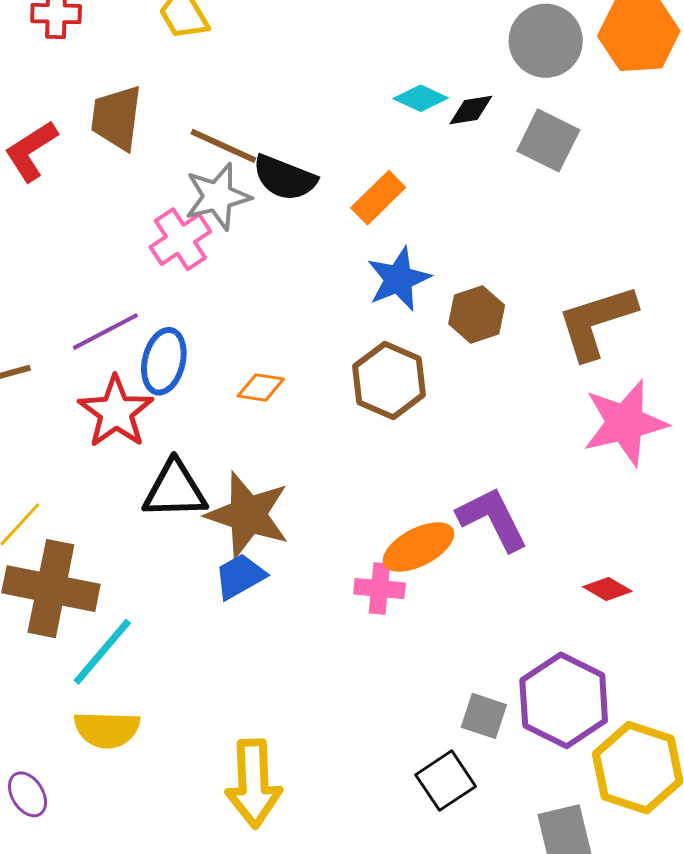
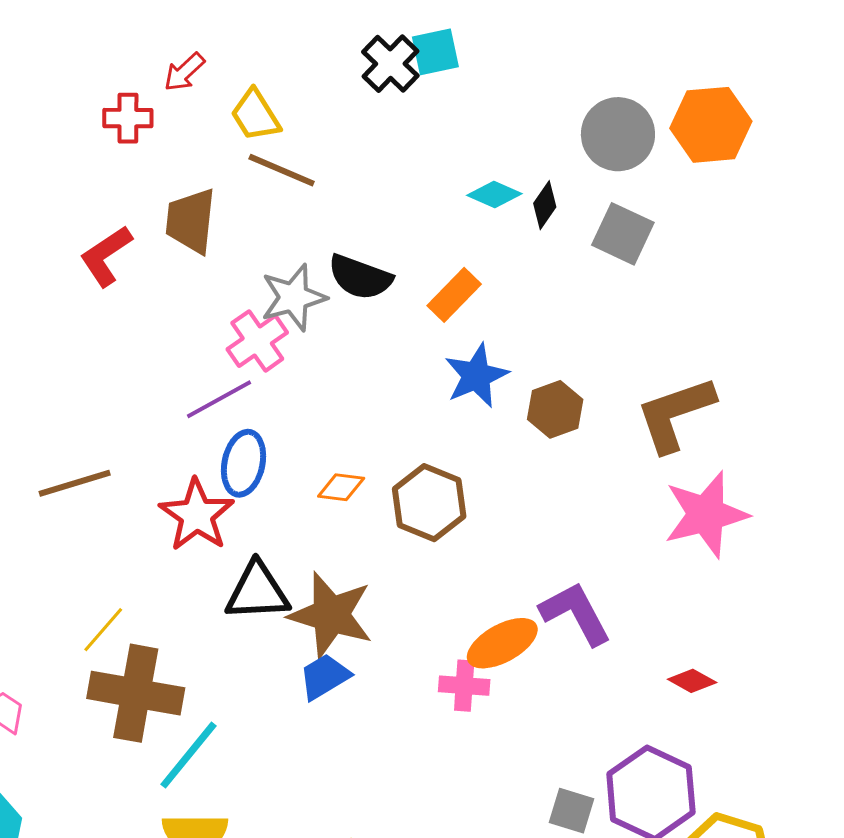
black diamond: (471, 110) -> (545, 205), turned -45
brown line: (223, 146) -> (282, 170), moved
purple line: (105, 332) -> (219, 399), moved
brown hexagon: (389, 380) -> (429, 503), moved

